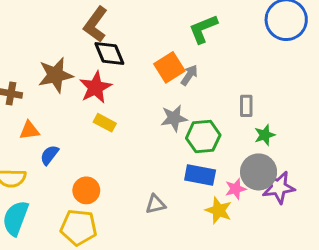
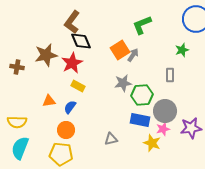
orange triangle: (29, 130) -> (49, 101), moved
green star: (265, 135) -> (182, 50), moved
blue semicircle: (49, 155) -> (70, 107), moved
gray circle: (259, 172) -> (165, 111), moved

